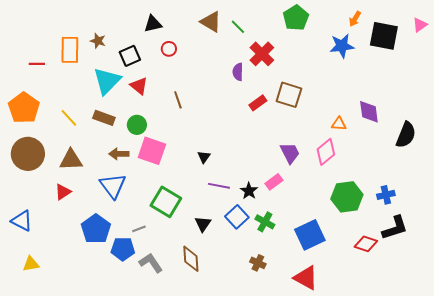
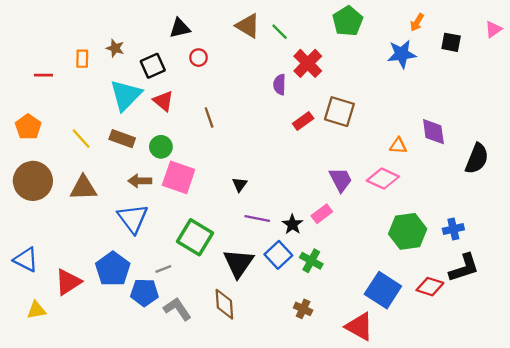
black square: (384, 36) -> (451, 42), size x0.6
orange rectangle: (70, 50) -> (82, 59), size x0.6
orange pentagon: (24, 108) -> (28, 127), size x0.7
pink diamond: (326, 152) -> (383, 179), turned 64
red triangle: (63, 192) -> (68, 282), moved, size x1.4
black triangle: (203, 224) -> (238, 263), size x1.6
blue square: (310, 235) -> (383, 290), moved, turned -32

